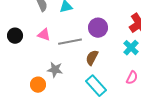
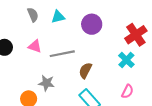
purple circle: (98, 28) -> (92, 24), moved

